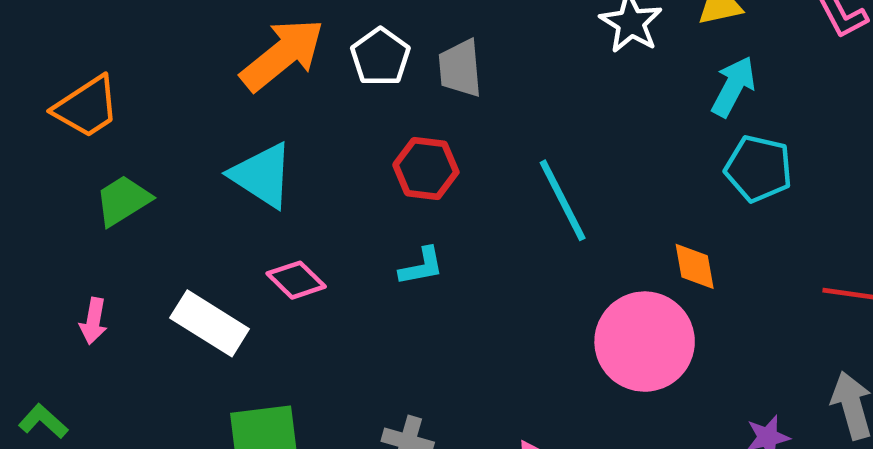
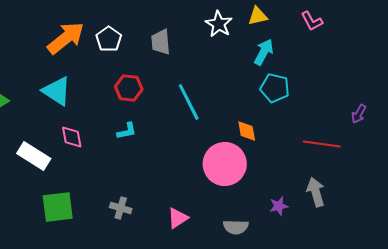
gray trapezoid: (460, 68) -> (161, 42), moved
pink diamond: (296, 280) -> (72, 137), turned 35

